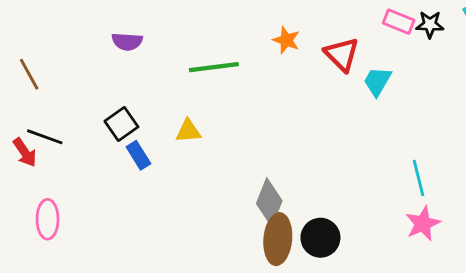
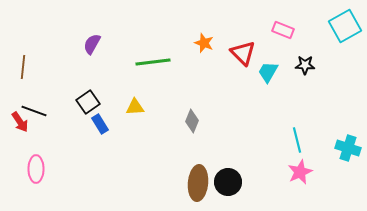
black star: (430, 24) -> (305, 65), moved
purple semicircle: (127, 42) -> (92, 44), turned 115
brown line: (29, 74) -> (23, 67), turned 35
gray diamond: (269, 202) -> (192, 121), moved, size x0.7

